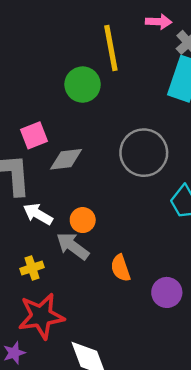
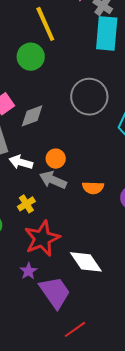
orange semicircle: (121, 268) -> (93, 188), turned -55

